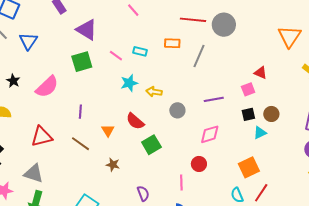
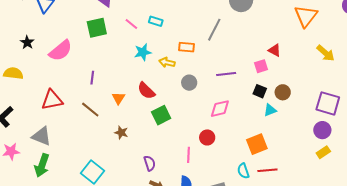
orange rectangle: (172, 43) -> (186, 47), moved
black square: (248, 114) -> (260, 91), turned 32
red line: (261, 193) -> (267, 170), turned 48

